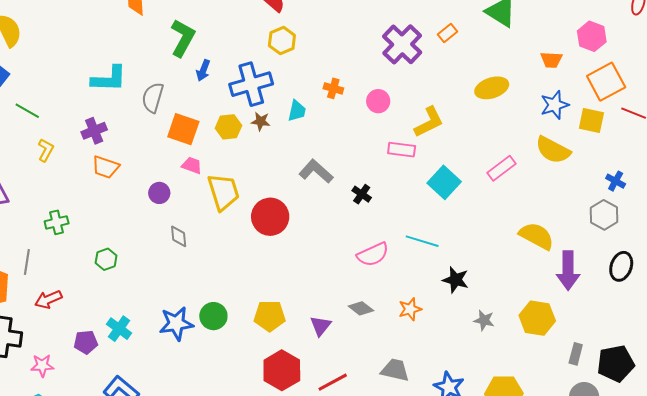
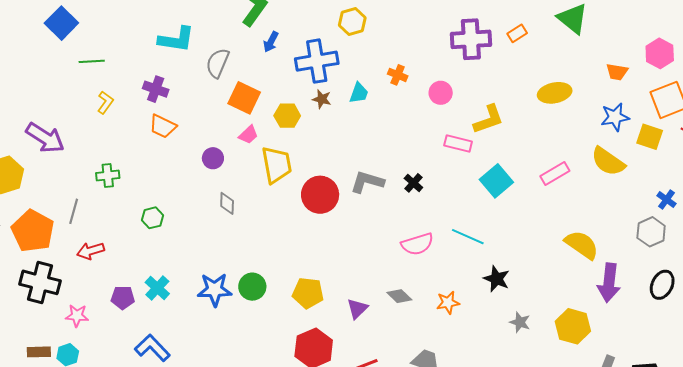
purple cross: (402, 44) -> (471, 39), turned 36
green line: (27, 111) -> (92, 61), turned -40
yellow hexagon: (228, 127) -> (287, 116), moved
purple cross: (94, 131) -> (156, 89), turned 35
pink trapezoid: (192, 165) -> (248, 135), turned 110
gray L-shape: (316, 171) -> (367, 182), moved, turned -32

